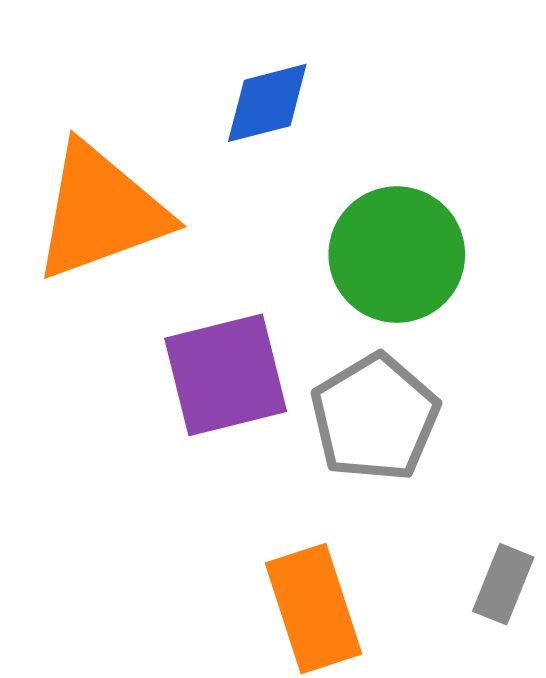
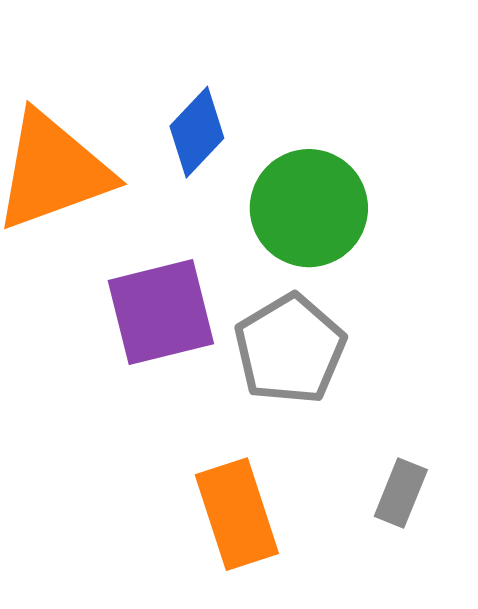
blue diamond: (267, 103) -> (197, 132), moved, turned -32

